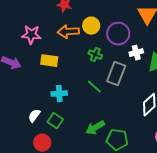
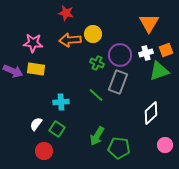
purple circle: (118, 34) -> (120, 55), moved
white cross: (136, 53) -> (146, 53), moved
yellow rectangle: (49, 61) -> (36, 69), moved
green arrow: (95, 128) -> (97, 136), turned -30

